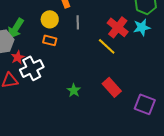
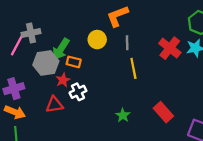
orange rectangle: (50, 40) -> (74, 62), moved
yellow line: (107, 46) -> (133, 68), moved, turned 36
white cross: (32, 68) -> (78, 92), size x0.7

